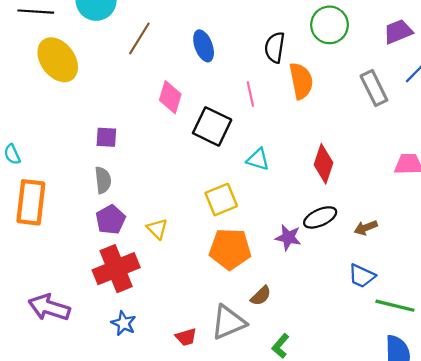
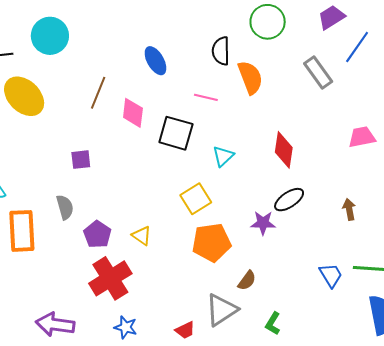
brown line: (139, 38) -> (98, 93), moved
pink line: (250, 94) -> (206, 97), turned -55
cyan triangle: (258, 159) -> (223, 156), turned -50
gray semicircle: (103, 180) -> (65, 207), moved
brown arrow: (366, 228) -> (349, 209), moved, turned 110
blue trapezoid: (362, 276) -> (331, 275), moved, turned -136

